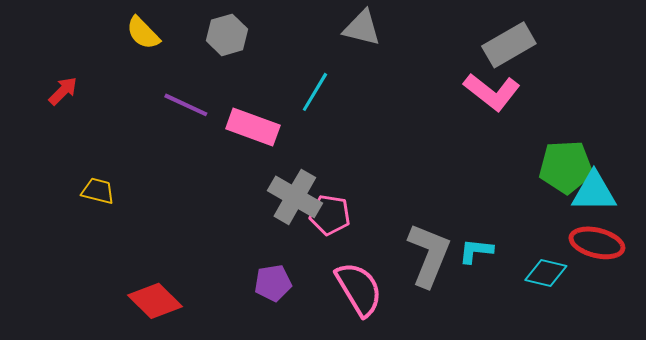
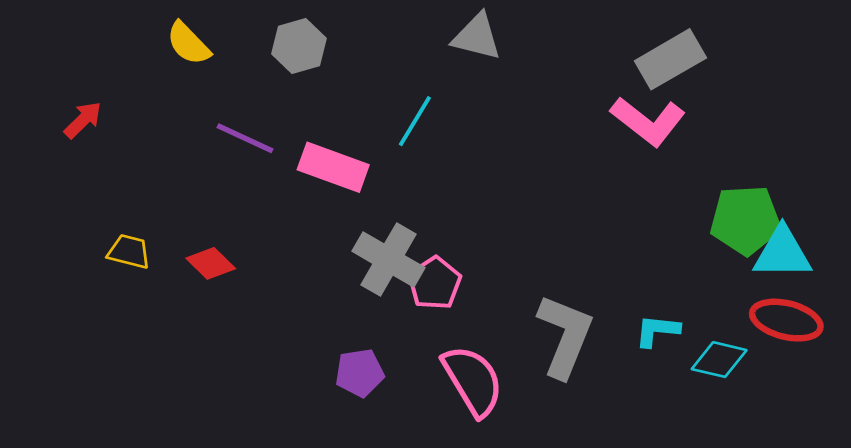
pink pentagon: (330, 215) -> (435, 283), turned 30
cyan L-shape: (476, 251) -> (657, 331), moved
red diamond: (155, 301) -> (211, 263), moved, size x0.7

